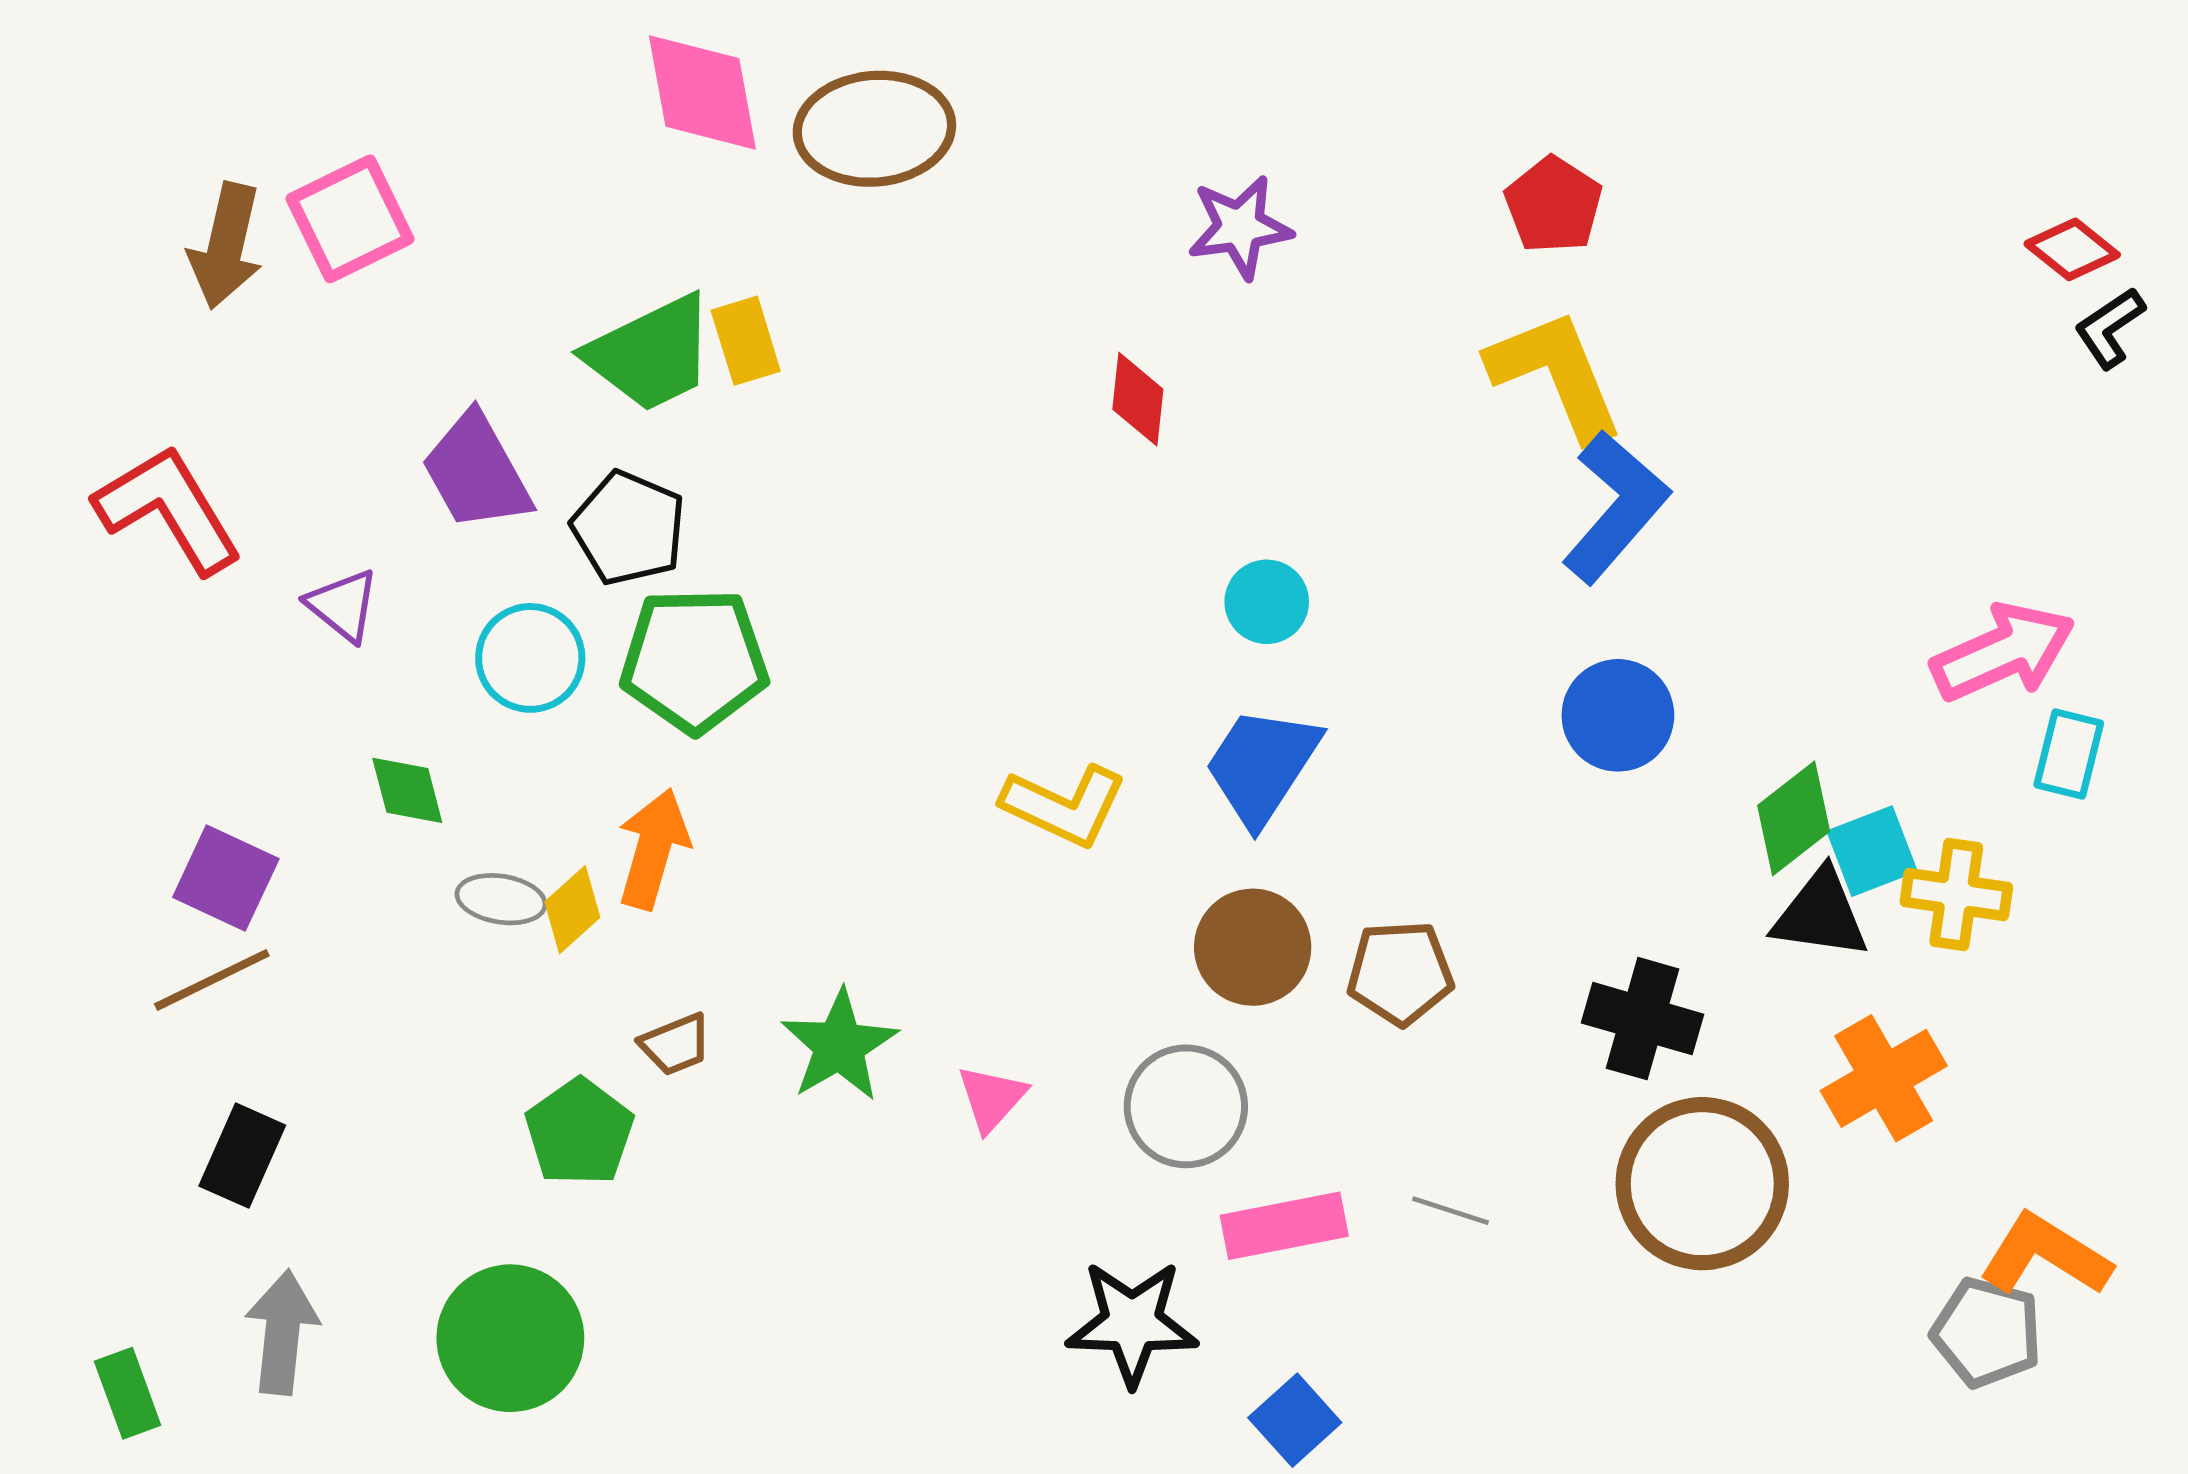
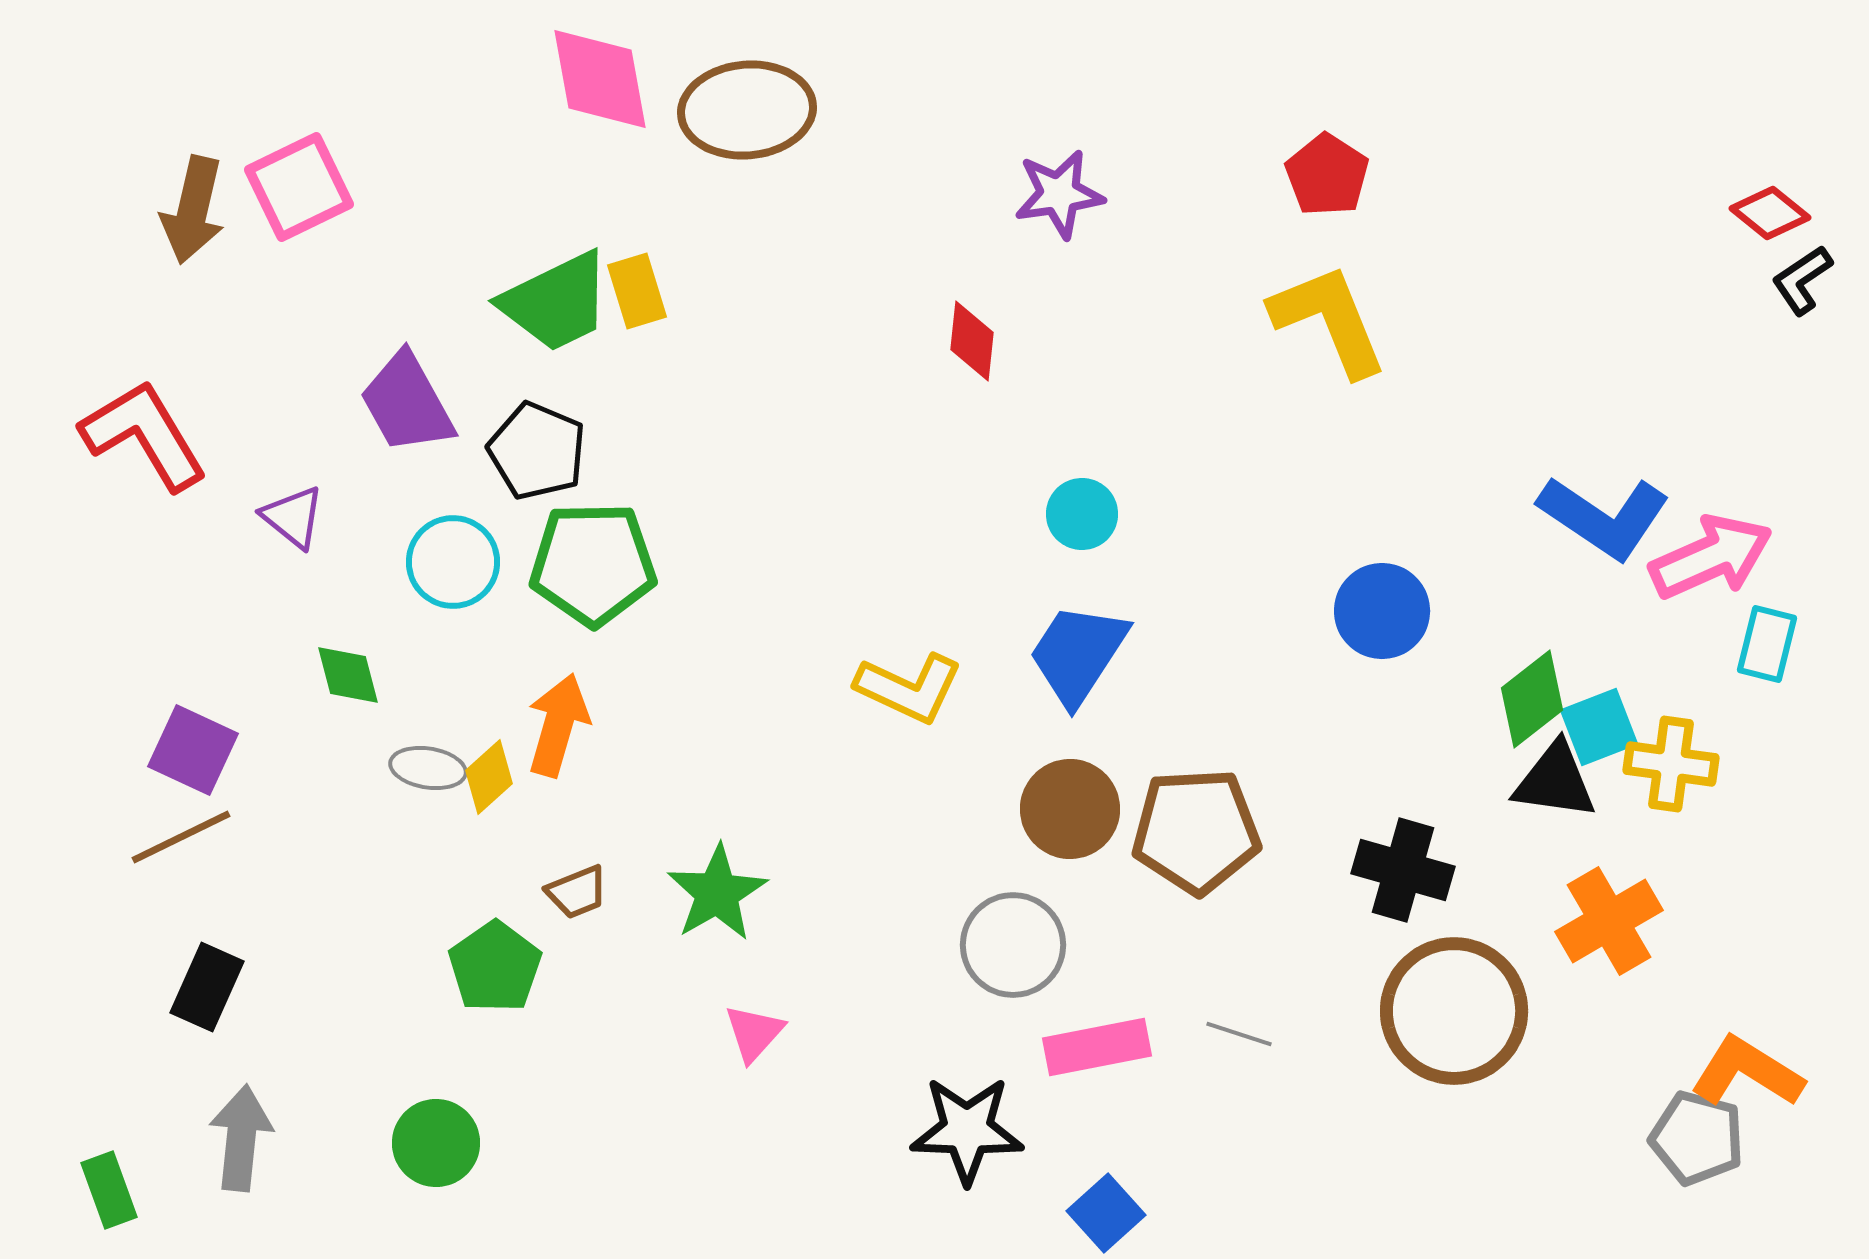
blue L-shape: (1616, 507) -> (1604, 517), moved, turned 83
brown pentagon: (1400, 973) -> (1196, 831), size x1.4
pink triangle: (992, 1098) -> (754, 1033), moved
green circle: (510, 1338) -> (436, 1143), size x0.7

